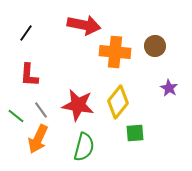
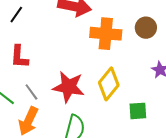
green square: (135, 133) -> (138, 111), moved

